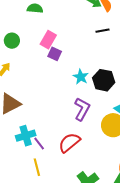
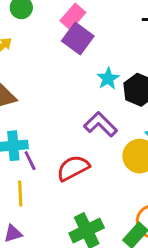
purple square: (55, 54) -> (78, 39), size x1.5
purple L-shape: (82, 109) -> (101, 124), turned -85

